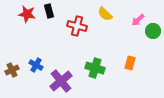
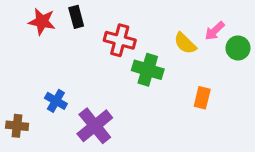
yellow semicircle: (105, 14) -> (185, 43), moved
green cross: (95, 68) -> (148, 70), moved
brown cross: (12, 70) -> (17, 126), moved, turned 32

